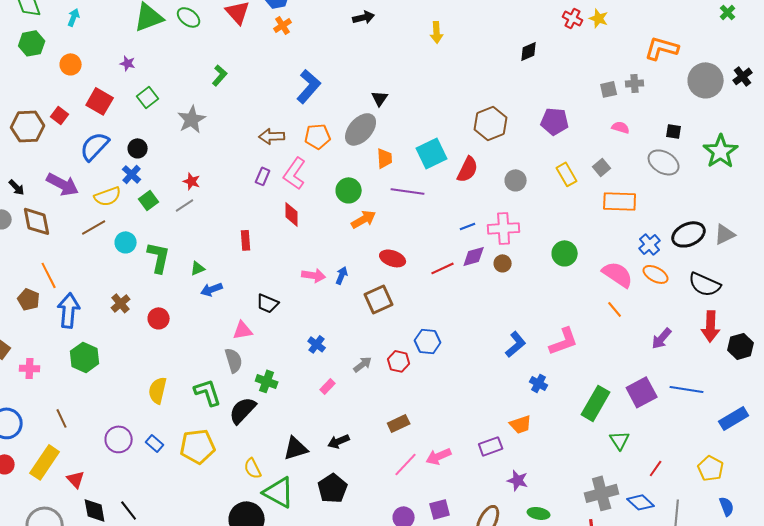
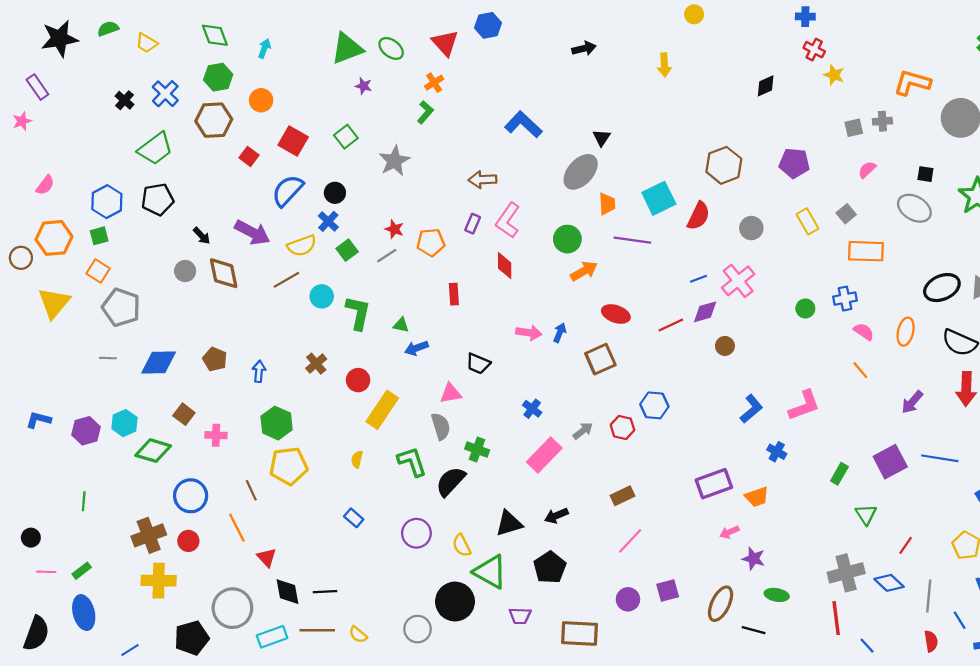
yellow star: (599, 18) -> (834, 75), moved
orange cross: (283, 25) -> (434, 83), moved
purple star: (128, 63) -> (364, 86), moved
blue L-shape: (309, 86) -> (523, 124), turned -88
brown hexagon: (28, 126) -> (214, 120), moved
pink semicircle: (621, 127) -> (867, 170), turned -60
orange pentagon: (318, 136) -> (431, 242), moved
pink cross: (504, 228) -> (738, 281), turned -36
blue cross: (650, 244) -> (845, 299), moved, turned 30
green circle: (565, 253) -> (805, 308), size x0.7
brown circle: (503, 263) -> (725, 346), moved
green triangle: (198, 268) -> (401, 325), turned 35
pink semicircle: (618, 274) -> (864, 332), size x0.6
orange ellipse: (656, 274) -> (906, 332), turned 75
orange line: (49, 275) -> (237, 528), moved
blue arrow: (69, 310) -> (259, 371), size x0.6
pink rectangle: (328, 386) -> (544, 455), size x2.0
yellow semicircle: (158, 390) -> (357, 459), size x0.6
green rectangle: (596, 403) -> (839, 474), size x0.6
purple circle: (119, 439) -> (416, 533), moved
yellow pentagon: (198, 446) -> (289, 466), moved
purple rectangle: (491, 446) -> (714, 484), moved, size x1.4
pink arrow: (439, 456) -> (729, 532), moved, size x0.7
yellow rectangle: (45, 462) -> (382, 410), moved
black line: (129, 510) -> (325, 592), turned -55

